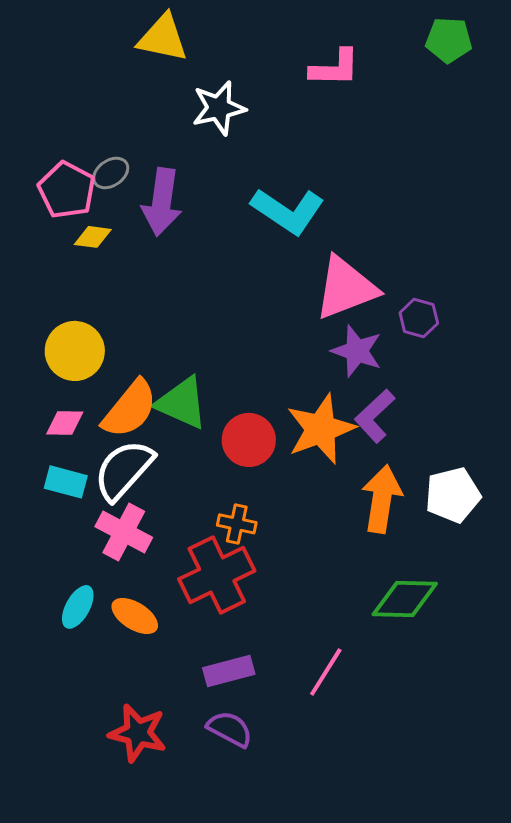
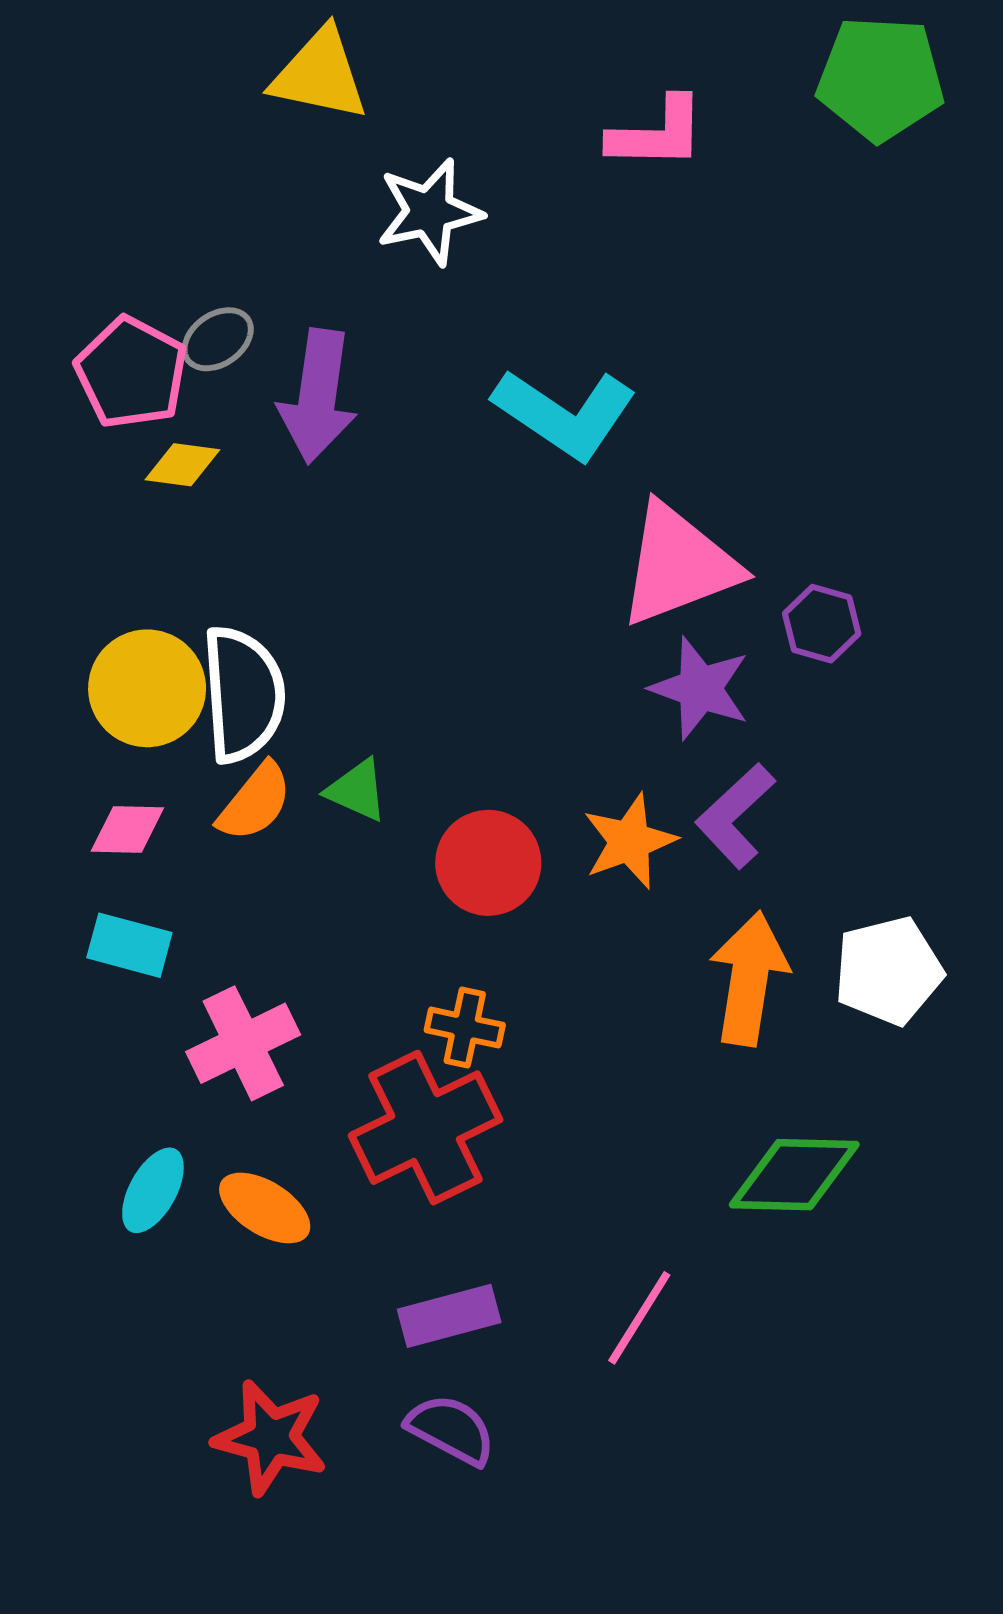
green pentagon: (449, 40) -> (880, 78), size x1.4
green triangle: (182, 403) -> (357, 790), size x0.6
orange semicircle: (130, 409) -> (255, 802), size x0.7
orange star: (321, 429) -> (629, 841), size x0.7
white semicircle: (124, 470) -> (243, 694), moved, turned 134
pink cross: (124, 532) -> (243, 1043), turned 36

